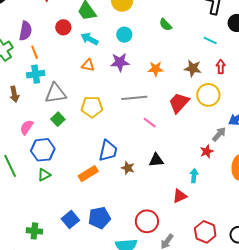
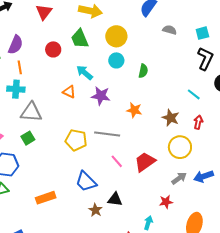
green semicircle: (166, 25) -> (143, 71), moved, turned -136
cyan circle: (124, 35) -> (116, 60), moved
cyan arrow: (90, 39) -> (85, 73), moved
red trapezoid: (179, 103) -> (145, 162), moved
yellow pentagon: (92, 107) -> (76, 140), moved
gray arrow: (219, 134) -> (179, 178), moved
blue trapezoid: (108, 151) -> (86, 182), moved, turned 110
brown star: (128, 168) -> (95, 210), moved

